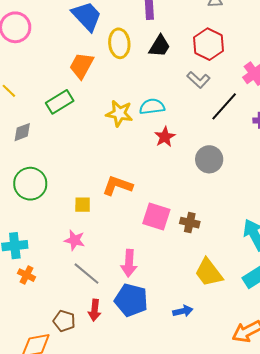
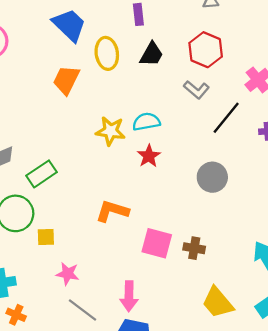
green rectangle: (60, 102) -> (41, 174), moved
red star: (165, 137) -> (149, 156), moved
yellow square: (83, 205) -> (46, 237), moved

